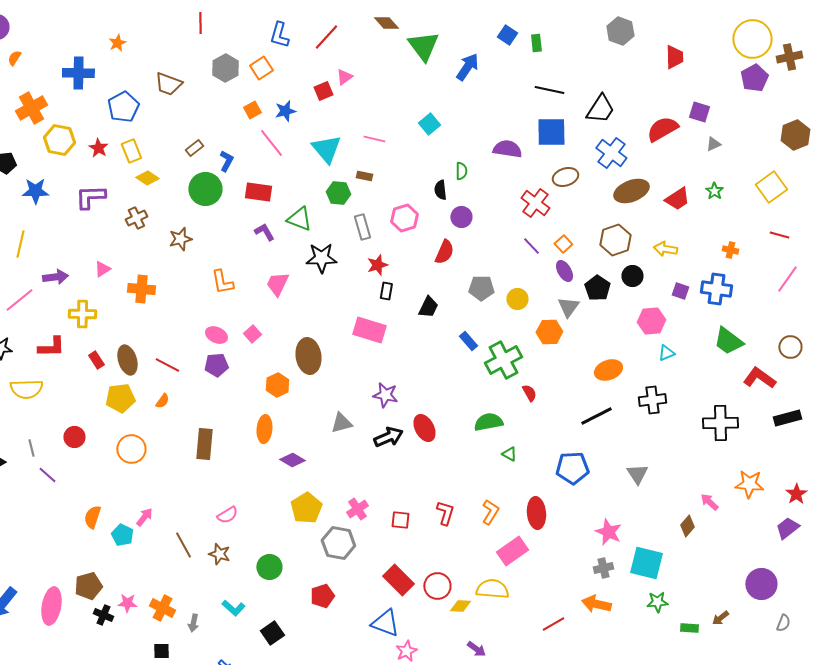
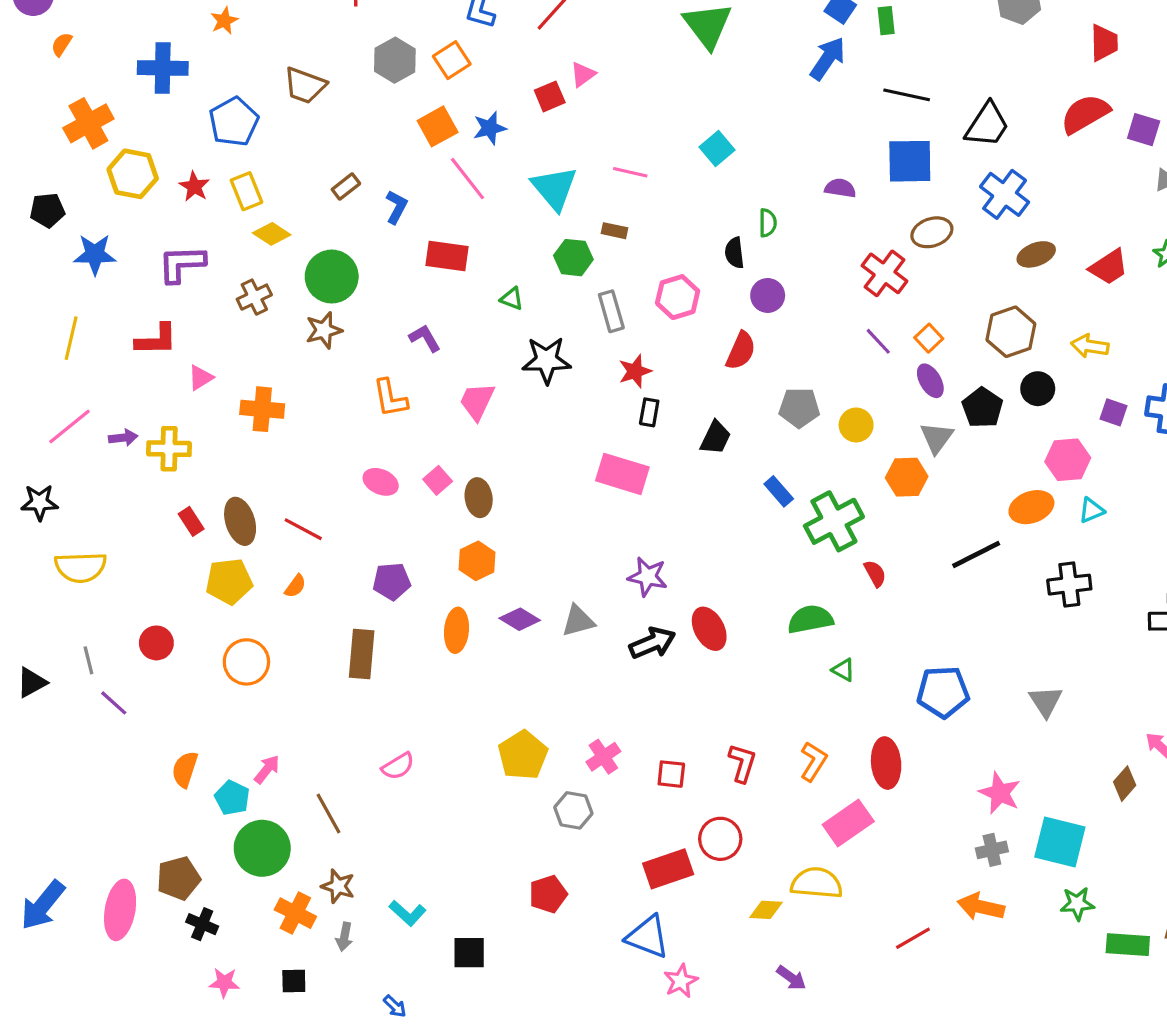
blue arrow: (467, 67) -> (828, 59), moved
orange square: (252, 110) -> (438, 126), size x1.4
red semicircle: (662, 129) -> (1085, 114), moved
purple semicircle: (507, 149) -> (840, 188), size x0.7
green circle: (205, 189) -> (332, 277), moved
brown ellipse: (631, 191) -> (1036, 254), size x0.7
green triangle: (299, 219) -> (512, 299), size x0.6
purple L-shape: (264, 232) -> (425, 338), moved
purple arrow: (55, 277) -> (123, 438), moved, size x0.7
red L-shape: (51, 347) -> (156, 340), moved
brown ellipse: (308, 356) -> (479, 498), moved, size x0.7
purple pentagon: (216, 365) -> (392, 581), moved
orange ellipse: (608, 370) -> (1031, 507), moved
black line: (596, 416) -> (976, 555), moved
purple diamond: (292, 460) -> (520, 619), moved
gray hexagon: (338, 543) -> (573, 810), size x0.7
brown star: (219, 554) -> (338, 886), moved
green circle: (269, 567) -> (262, 848), moved, size x1.4
red rectangle: (398, 580) -> (668, 869), turned -64
red circle: (437, 586) -> (720, 839), moved
pink star: (127, 603) -> (224, 983), moved
green rectangle: (689, 628) -> (1128, 945), size x1.5
black square: (272, 633) -> (469, 953), turned 35

